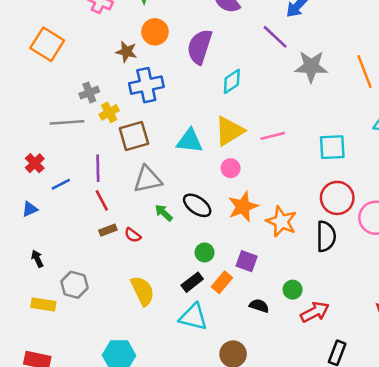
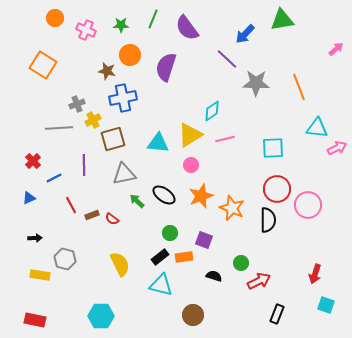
cyan diamond: (232, 81) -> (212, 111), moved
red line: (102, 200) -> (71, 205), moved
black arrow: (37, 259) -> (35, 238), turned 112
orange rectangle: (222, 282) -> (184, 257), turned 42

